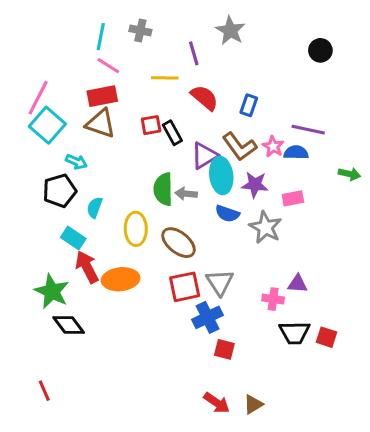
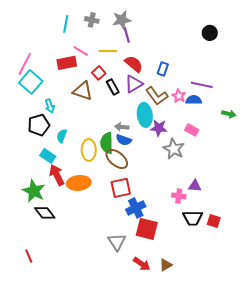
gray star: (230, 31) -> (122, 20), moved, turned 30
pink line: (108, 66) -> (81, 51), moved
brown triangle: (101, 124) -> (83, 91), moved
red square: (151, 125) -> (99, 73), moved, turned -32
purple triangle: (204, 156) -> (134, 84), moved
cyan arrow: (76, 162) -> (50, 106), turned 48
purple star: (255, 185) -> (159, 128), moved
green semicircle: (163, 189) -> (107, 143), moved
pink rectangle: (293, 198) -> (192, 130), turned 40
blue semicircle: (227, 214) -> (124, 140), moved
gray triangle: (220, 282) -> (117, 242), moved
red square: (224, 349) -> (147, 229), size x1.6

